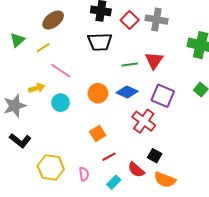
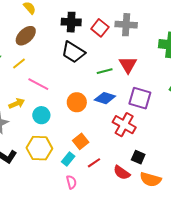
black trapezoid: (100, 42) -> (73, 52), turned 40
yellow hexagon: (51, 167) -> (39, 148), moved
cyan rectangle: (114, 182) -> (68, 159), moved

